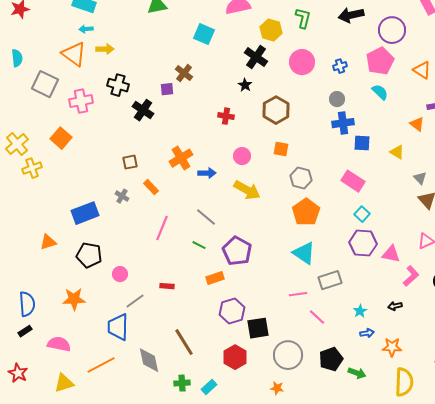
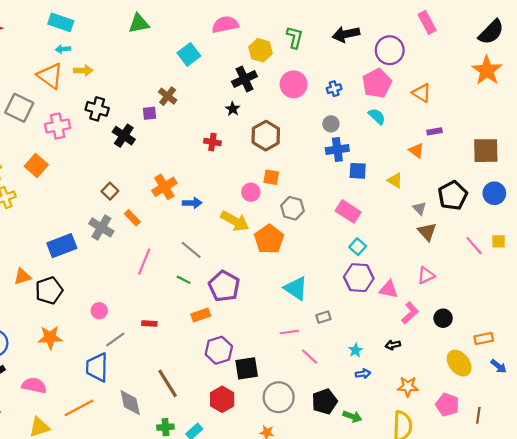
cyan square: (204, 34) -> (189, 54), turned 30
black cross: (256, 57) -> (244, 79), turned 30
pink circle: (242, 156) -> (251, 192), moved
brown square: (130, 162) -> (110, 191), turned -35
gray cross: (122, 196) -> (101, 227), size x1.6
orange pentagon: (306, 212) -> (269, 239), moved
black pentagon: (89, 255) -> (49, 290), moved, turned -30
gray rectangle: (330, 280) -> (323, 317), size x0.6
orange star: (392, 347) -> (408, 387), moved

